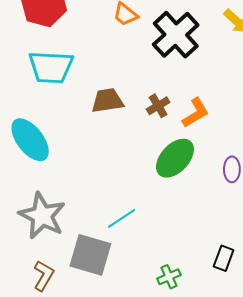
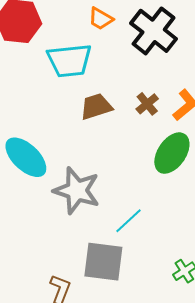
cyan trapezoid: (51, 67) -> (69, 60), moved
gray star: (42, 216) -> (77, 191), moved

